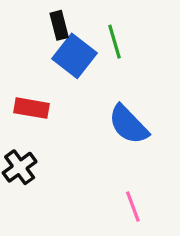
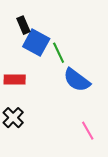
green line: (115, 42) -> (59, 53), moved

